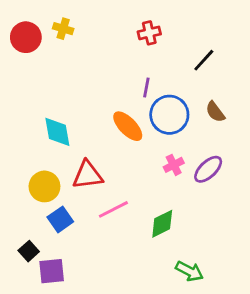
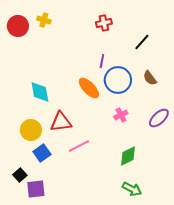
purple ellipse: (208, 169) -> (159, 118), moved
green diamond: (162, 224) -> (128, 156), moved

